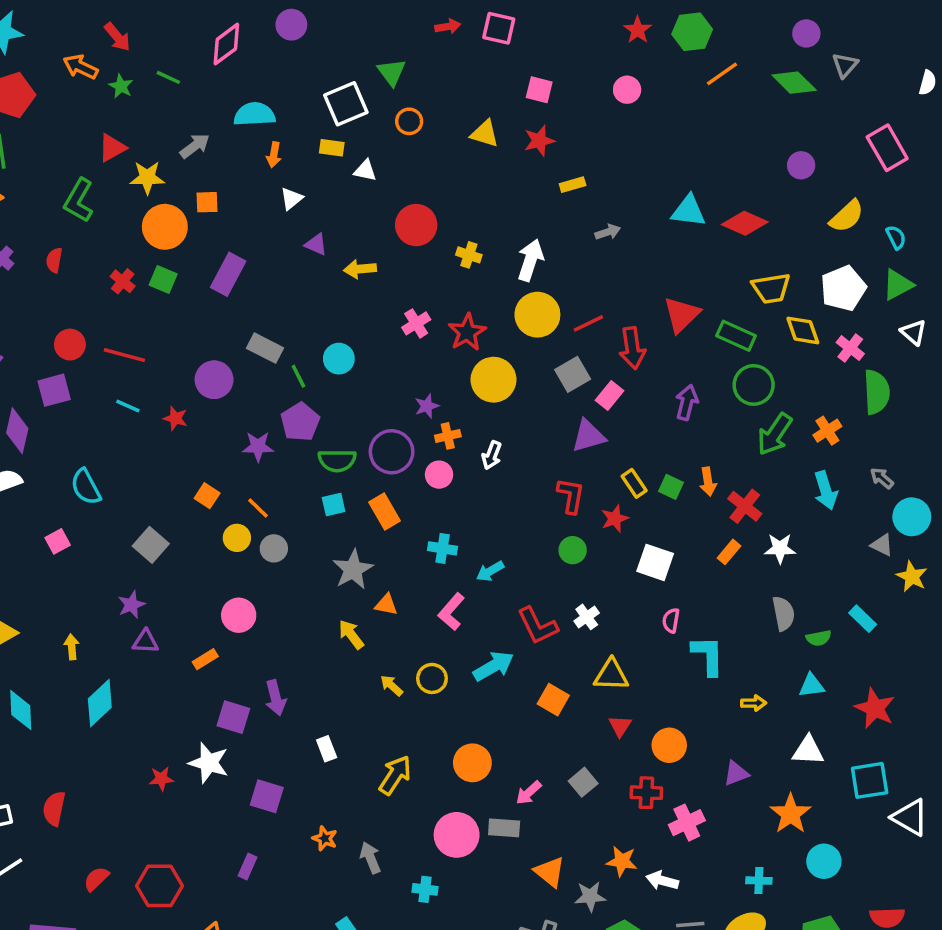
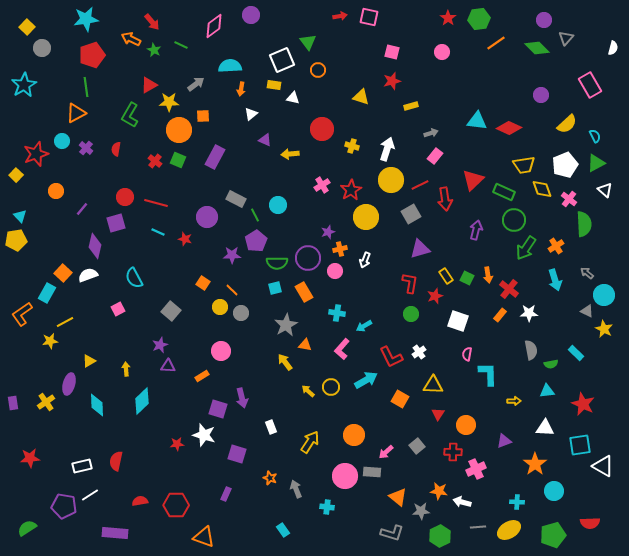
yellow triangle: (485, 134) -> (361, 97), moved
pink rectangle: (609, 396) -> (435, 156), moved
red semicircle: (96, 879) -> (140, 501), turned 35

